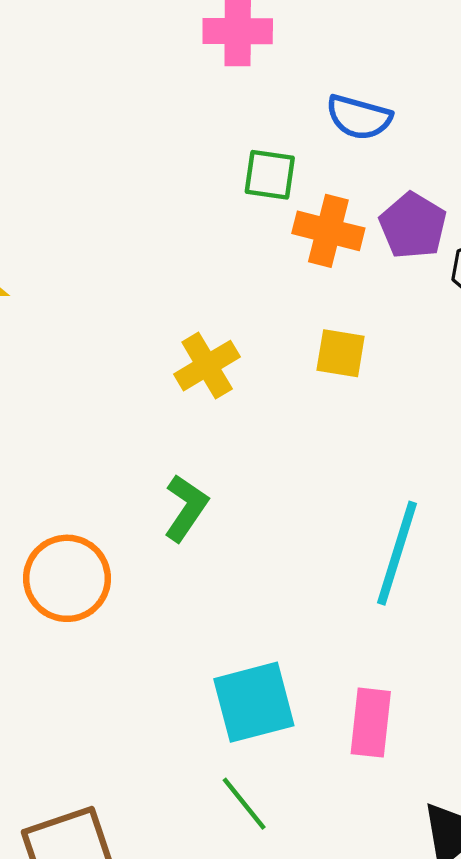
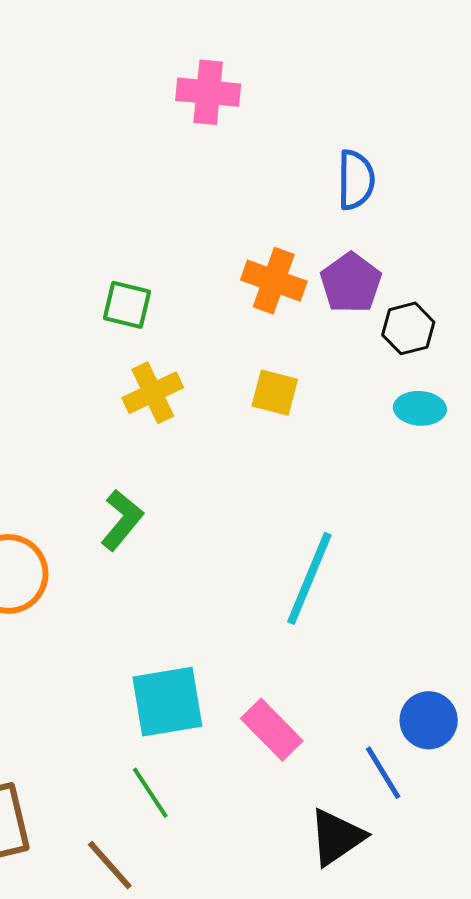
blue semicircle: (359, 117) -> (356, 180), moved, turned -110
green square: (270, 175) -> (127, 305), moved
pink rectangle: (371, 723) -> (272, 730), turned -56

